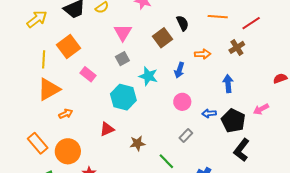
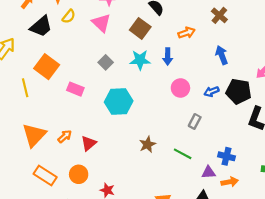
pink triangle: (123, 32) -> (101, 23), moved
cyan star: (148, 76) -> (140, 60), moved
orange triangle: (49, 89) -> (34, 135), moved
red triangle: (107, 129) -> (89, 143), moved
orange circle: (68, 151) -> (79, 174), size x0.7

